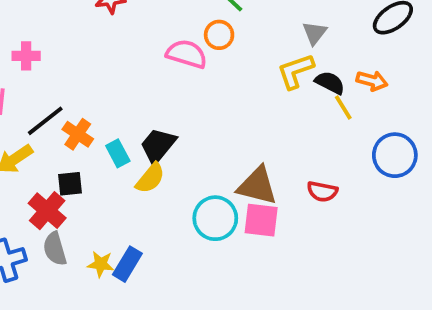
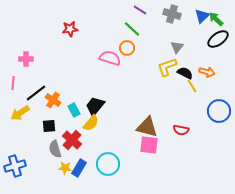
red cross: (47, 211) -> (72, 140), moved
cyan circle: (215, 218) -> (108, 164), moved
gray semicircle: (55, 249) -> (55, 149), moved

